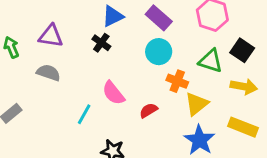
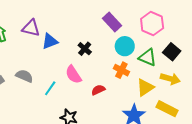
blue triangle: (113, 16) -> (50, 41), moved
black cross: (101, 43) -> (85, 49), moved
cyan circle: (159, 52) -> (125, 46), moved
gray semicircle: (48, 73) -> (24, 76), moved
yellow triangle: (197, 104) -> (145, 87), moved

